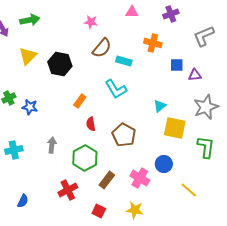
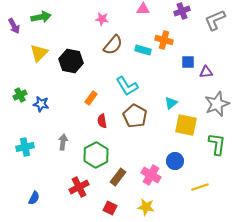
gray L-shape: (204, 36) -> (215, 20), moved
cyan rectangle: (124, 61) -> (143, 50), moved
brown pentagon: (124, 135) -> (135, 116), moved
yellow line: (189, 190) -> (200, 187), turned -60

